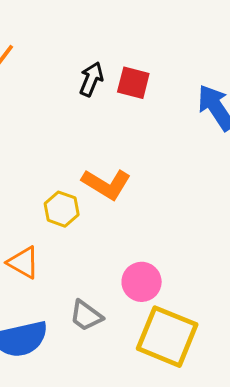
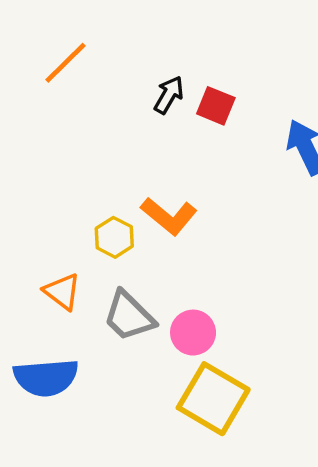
gray trapezoid: (86, 316) -> (129, 316), moved, size x1.4

